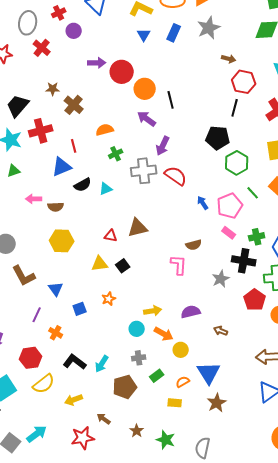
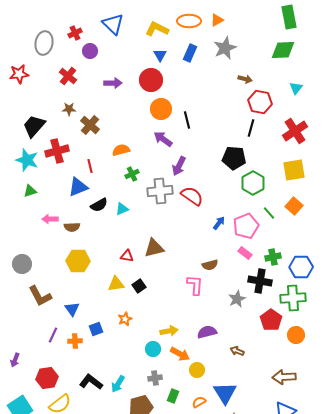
red cross: (42, 48) -> (68, 76), moved
red circle: (122, 72) -> (151, 80), moved
blue arrow: (203, 203) -> (219, 223), turned 72
orange cross: (56, 333) -> (75, 341), moved, turned -32
green rectangle: (157, 376) -> (173, 396), turned -32

